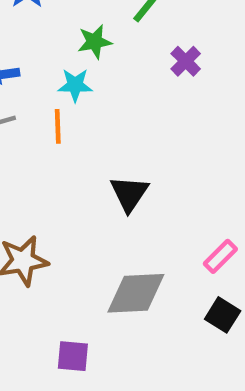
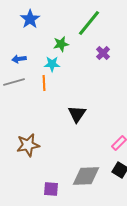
gray diamond: (136, 293) -> (86, 176), moved

